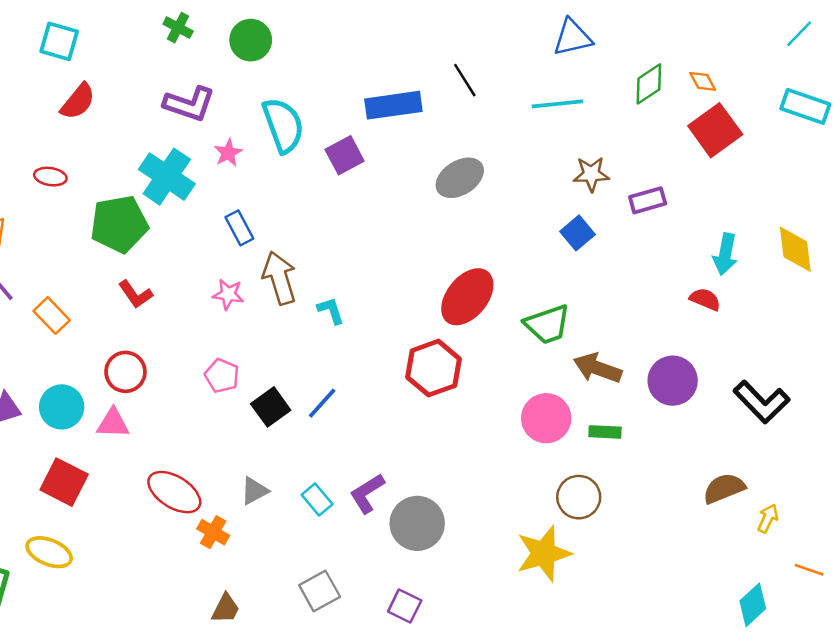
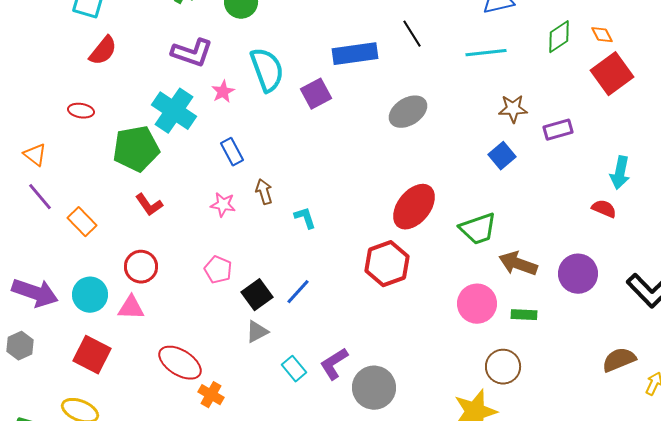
brown arrow: (279, 278) -> (264, 192), size x0.6
gray triangle: (254, 491) -> (257, 332), moved

